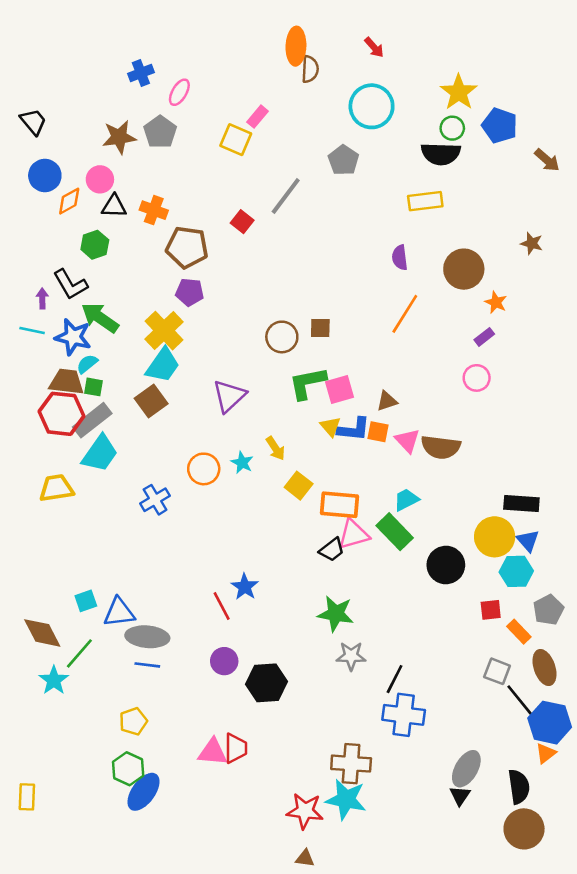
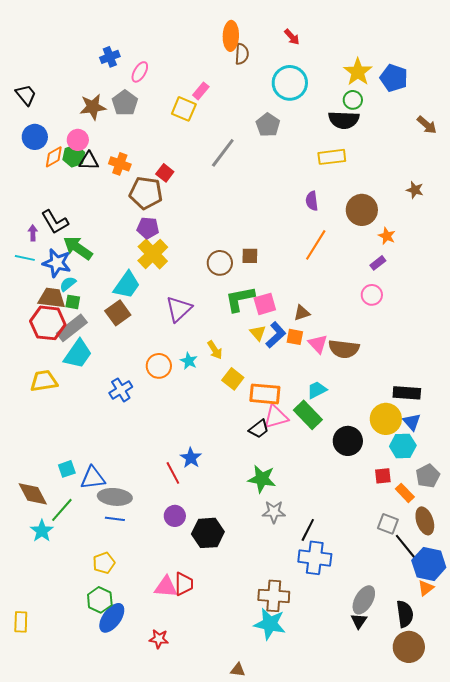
blue pentagon: (500, 126) -> (394, 78), moved
red square: (242, 222) -> (165, 173), moved
green hexagon: (95, 245) -> (74, 156), moved
yellow cross: (164, 331) -> (153, 254), moved
blue L-shape: (354, 429) -> (276, 335), turned -48
red star: (305, 811) -> (159, 639), moved, size x0.7

